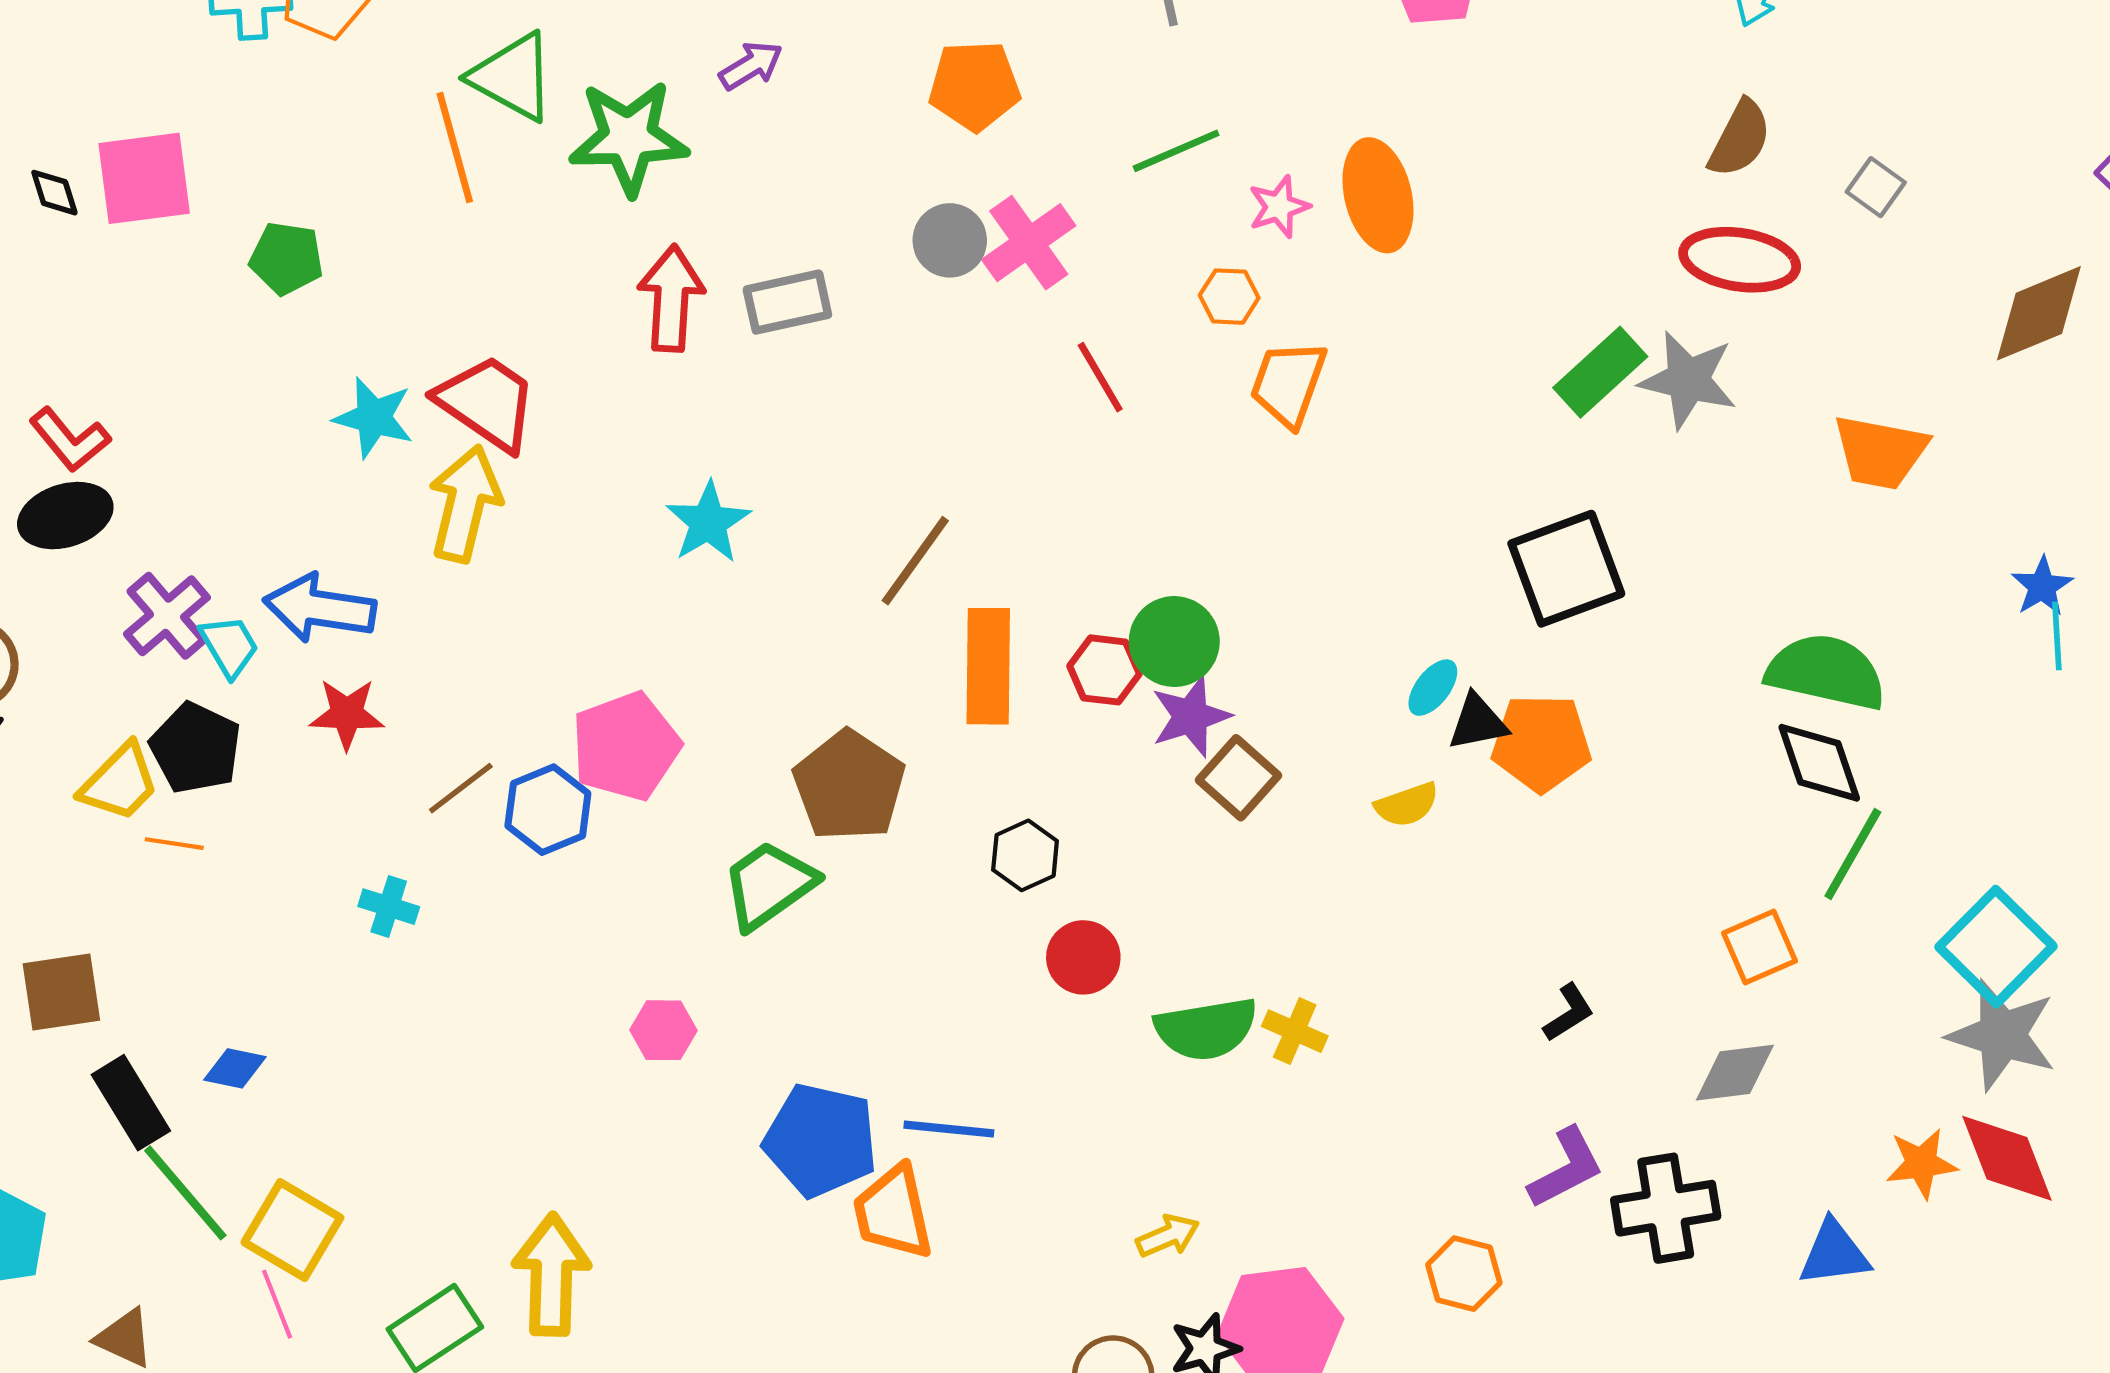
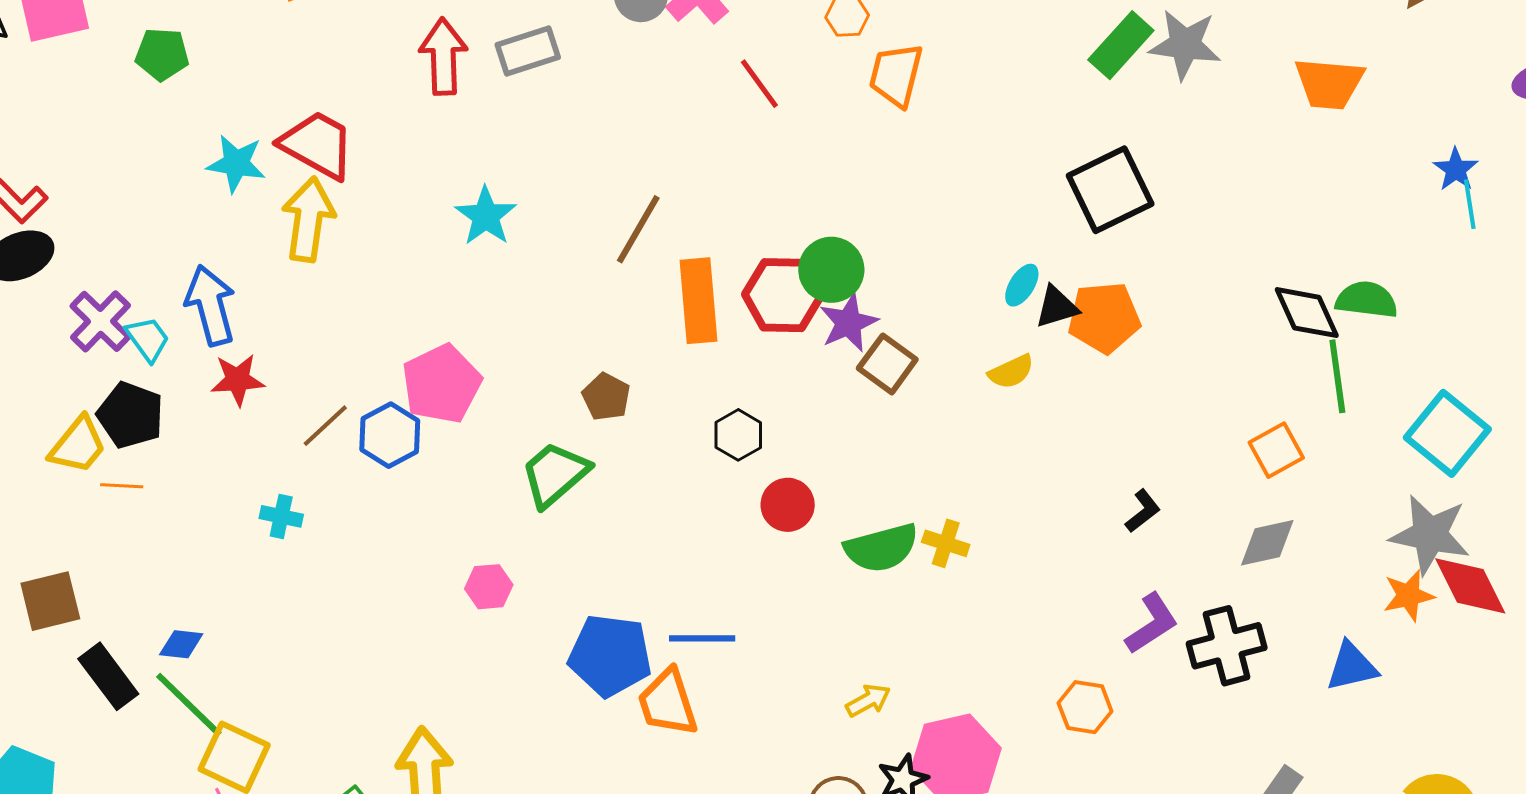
blue arrow: (320, 608) -> (211, 305), turned 72
red hexagon: (1105, 670) -> (783, 295), size x1.5
green semicircle: (1826, 672) -> (1367, 300), moved, size x0.7
brown pentagon: (849, 786) -> (606, 397), size x0.6
green line: (1853, 854) -> (1337, 376), turned -32
gray star: (2002, 1035) -> (1430, 535), moved
green line: (185, 1193) -> (189, 705), moved

